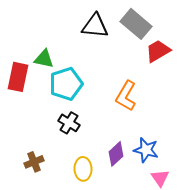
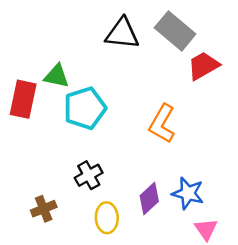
black cross: (69, 123) -> (89, 175), moved, turned 30

